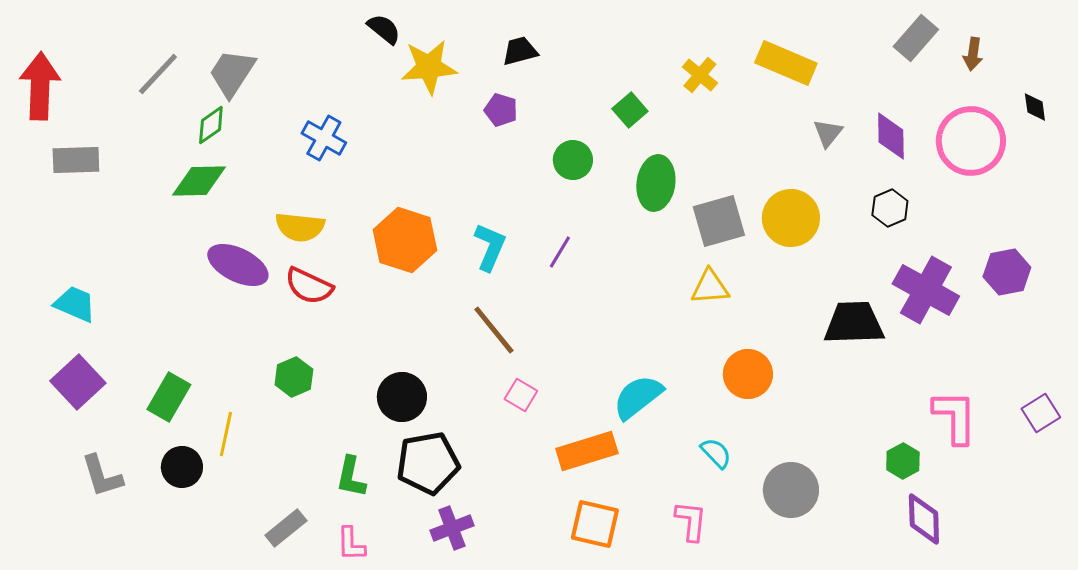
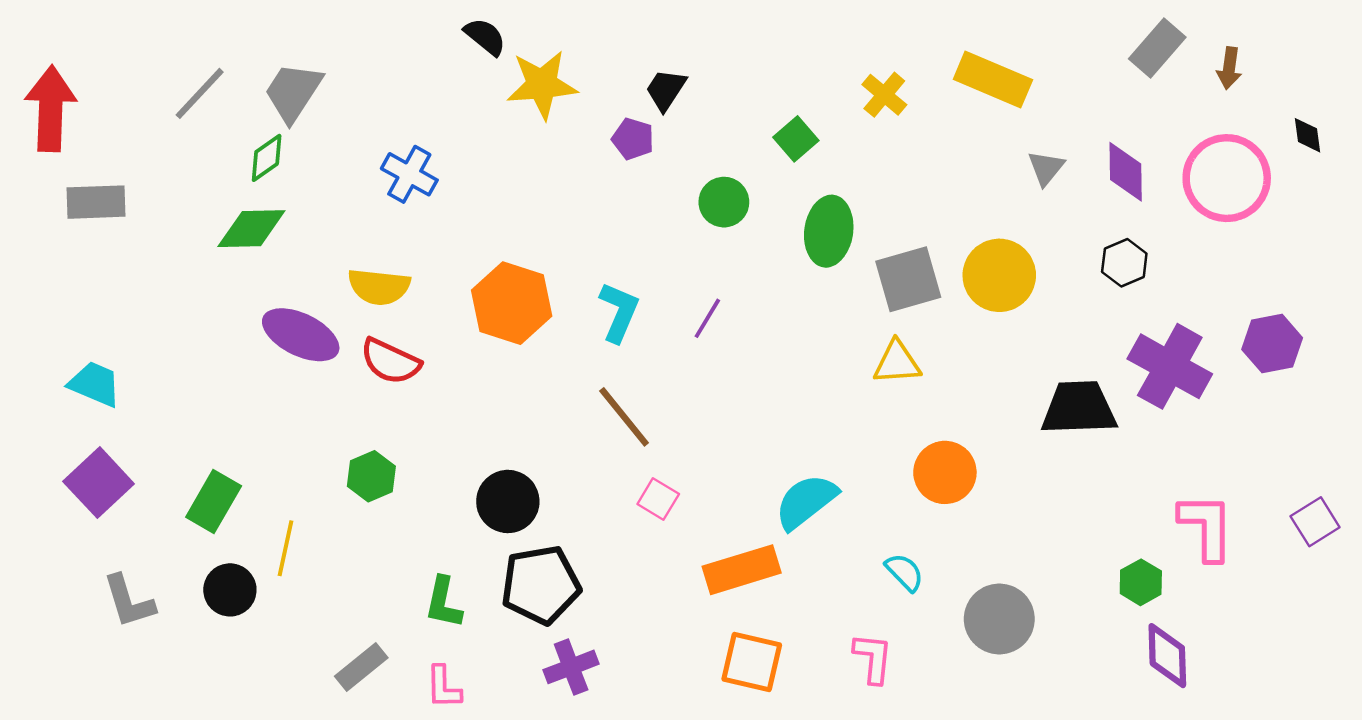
black trapezoid: (520, 51) -> (666, 90), moved, turned -42

